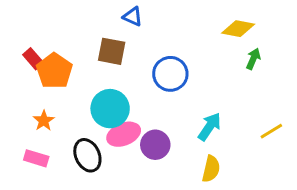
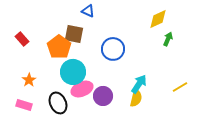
yellow diamond: (238, 29) -> (158, 19), turned -35
orange pentagon: (54, 71) -> (59, 47), moved
yellow semicircle: (211, 169) -> (136, 98), moved

